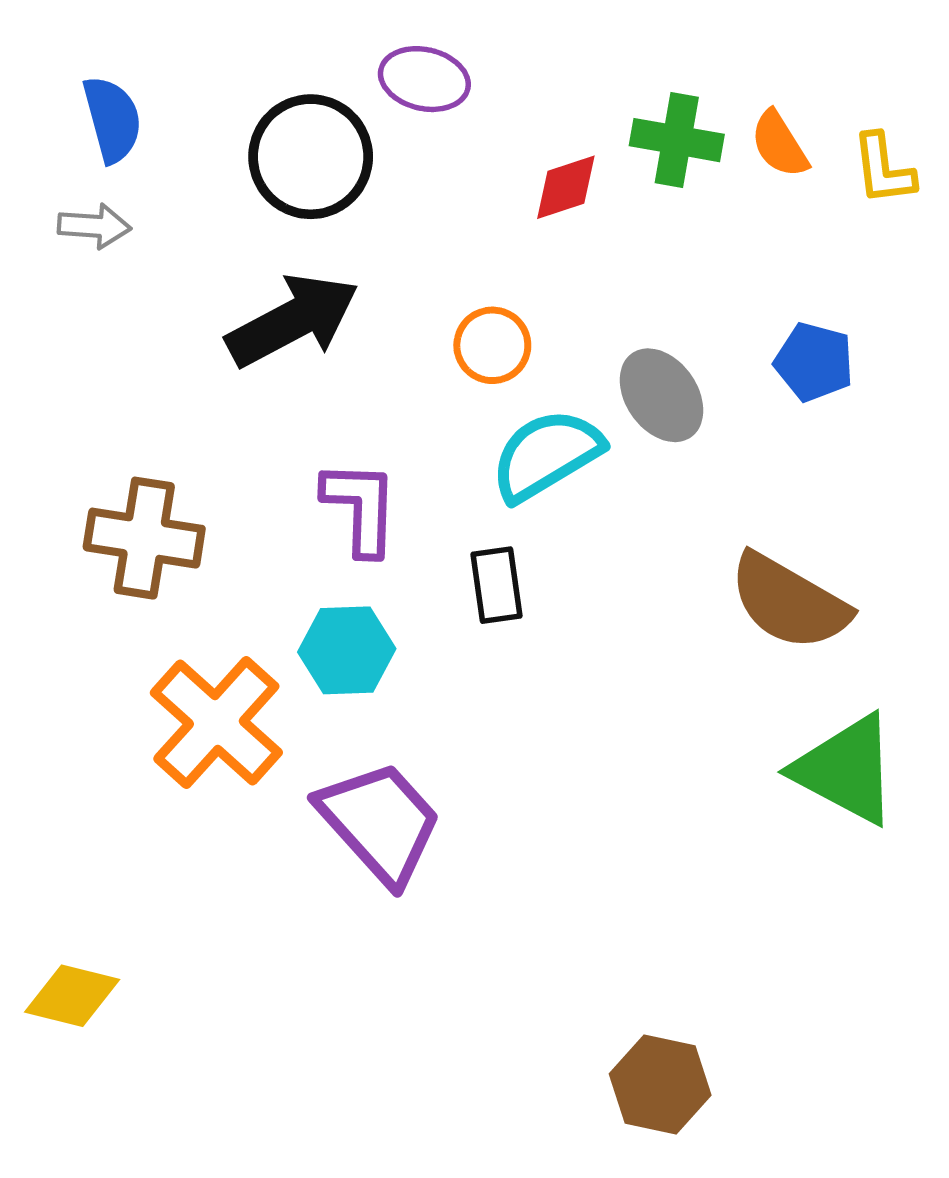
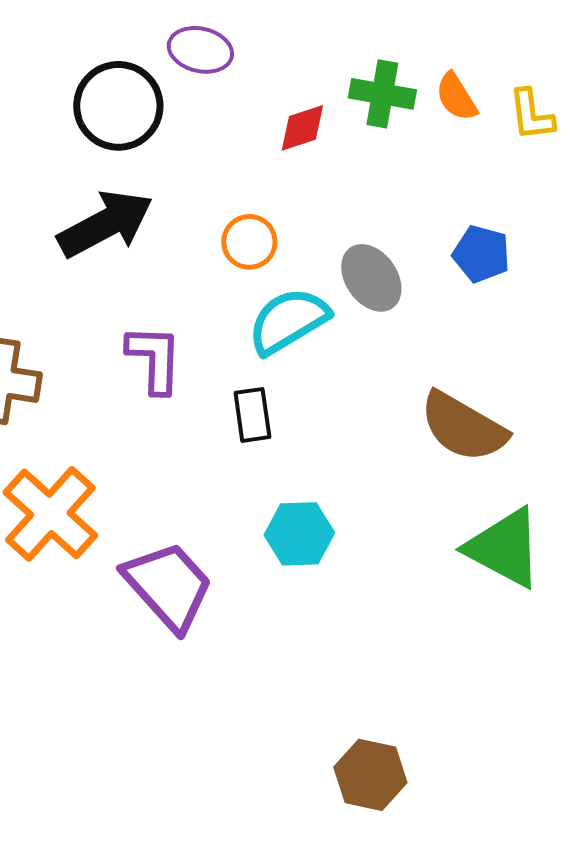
cyan hexagon: (347, 650) -> (299, 534), moved

